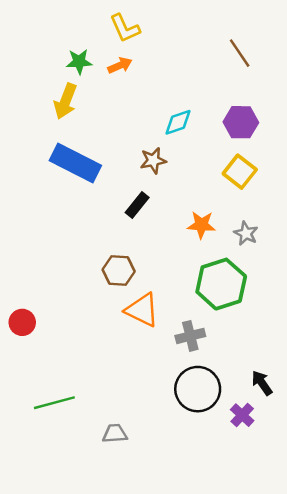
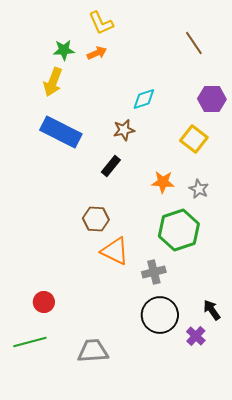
purple hexagon: (241, 122) -> (212, 99), moved
red circle: (22, 322) -> (44, 302), moved
green line: (54, 403) -> (30, 342), moved
gray trapezoid: (115, 434) -> (93, 351), size x1.5

